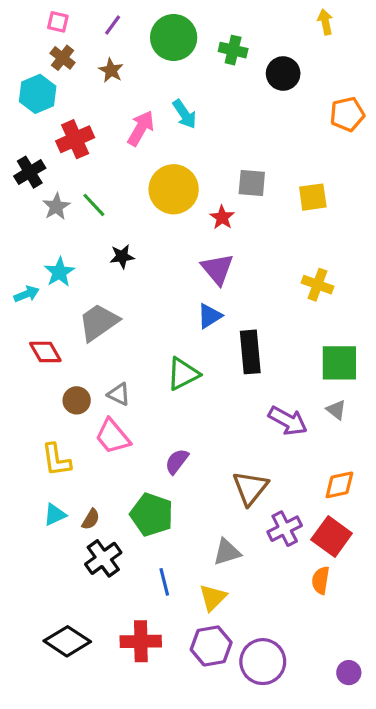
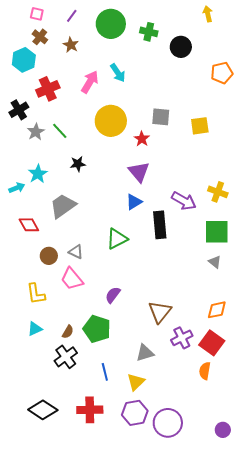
yellow cross: (318, 285) -> (218, 192), moved
purple arrow: (288, 421) -> (184, 201), moved
brown semicircle: (91, 519) -> (68, 332), moved

